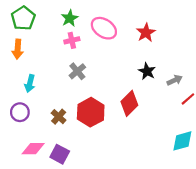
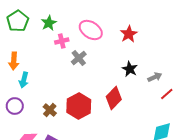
green star: (70, 18) -> (49, 23), moved
orange arrow: (18, 49) -> (14, 61), moved
gray cross: (77, 71) -> (79, 58), moved

